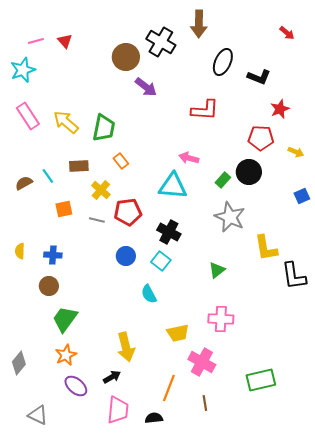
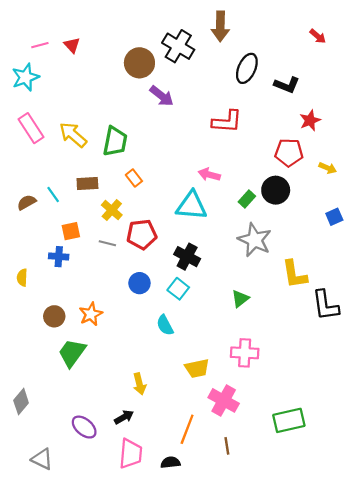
blue cross: (53, 255) -> (59, 257), moved
yellow arrow: (126, 347) -> (139, 384), size x0.7
orange star: (66, 355) -> (91, 314), moved

